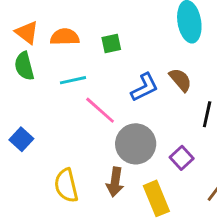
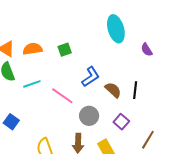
cyan line: (73, 80) -> (32, 84), moved
brown semicircle: (180, 80) -> (113, 90), moved
gray circle: (136, 144) -> (89, 116), size x0.7

